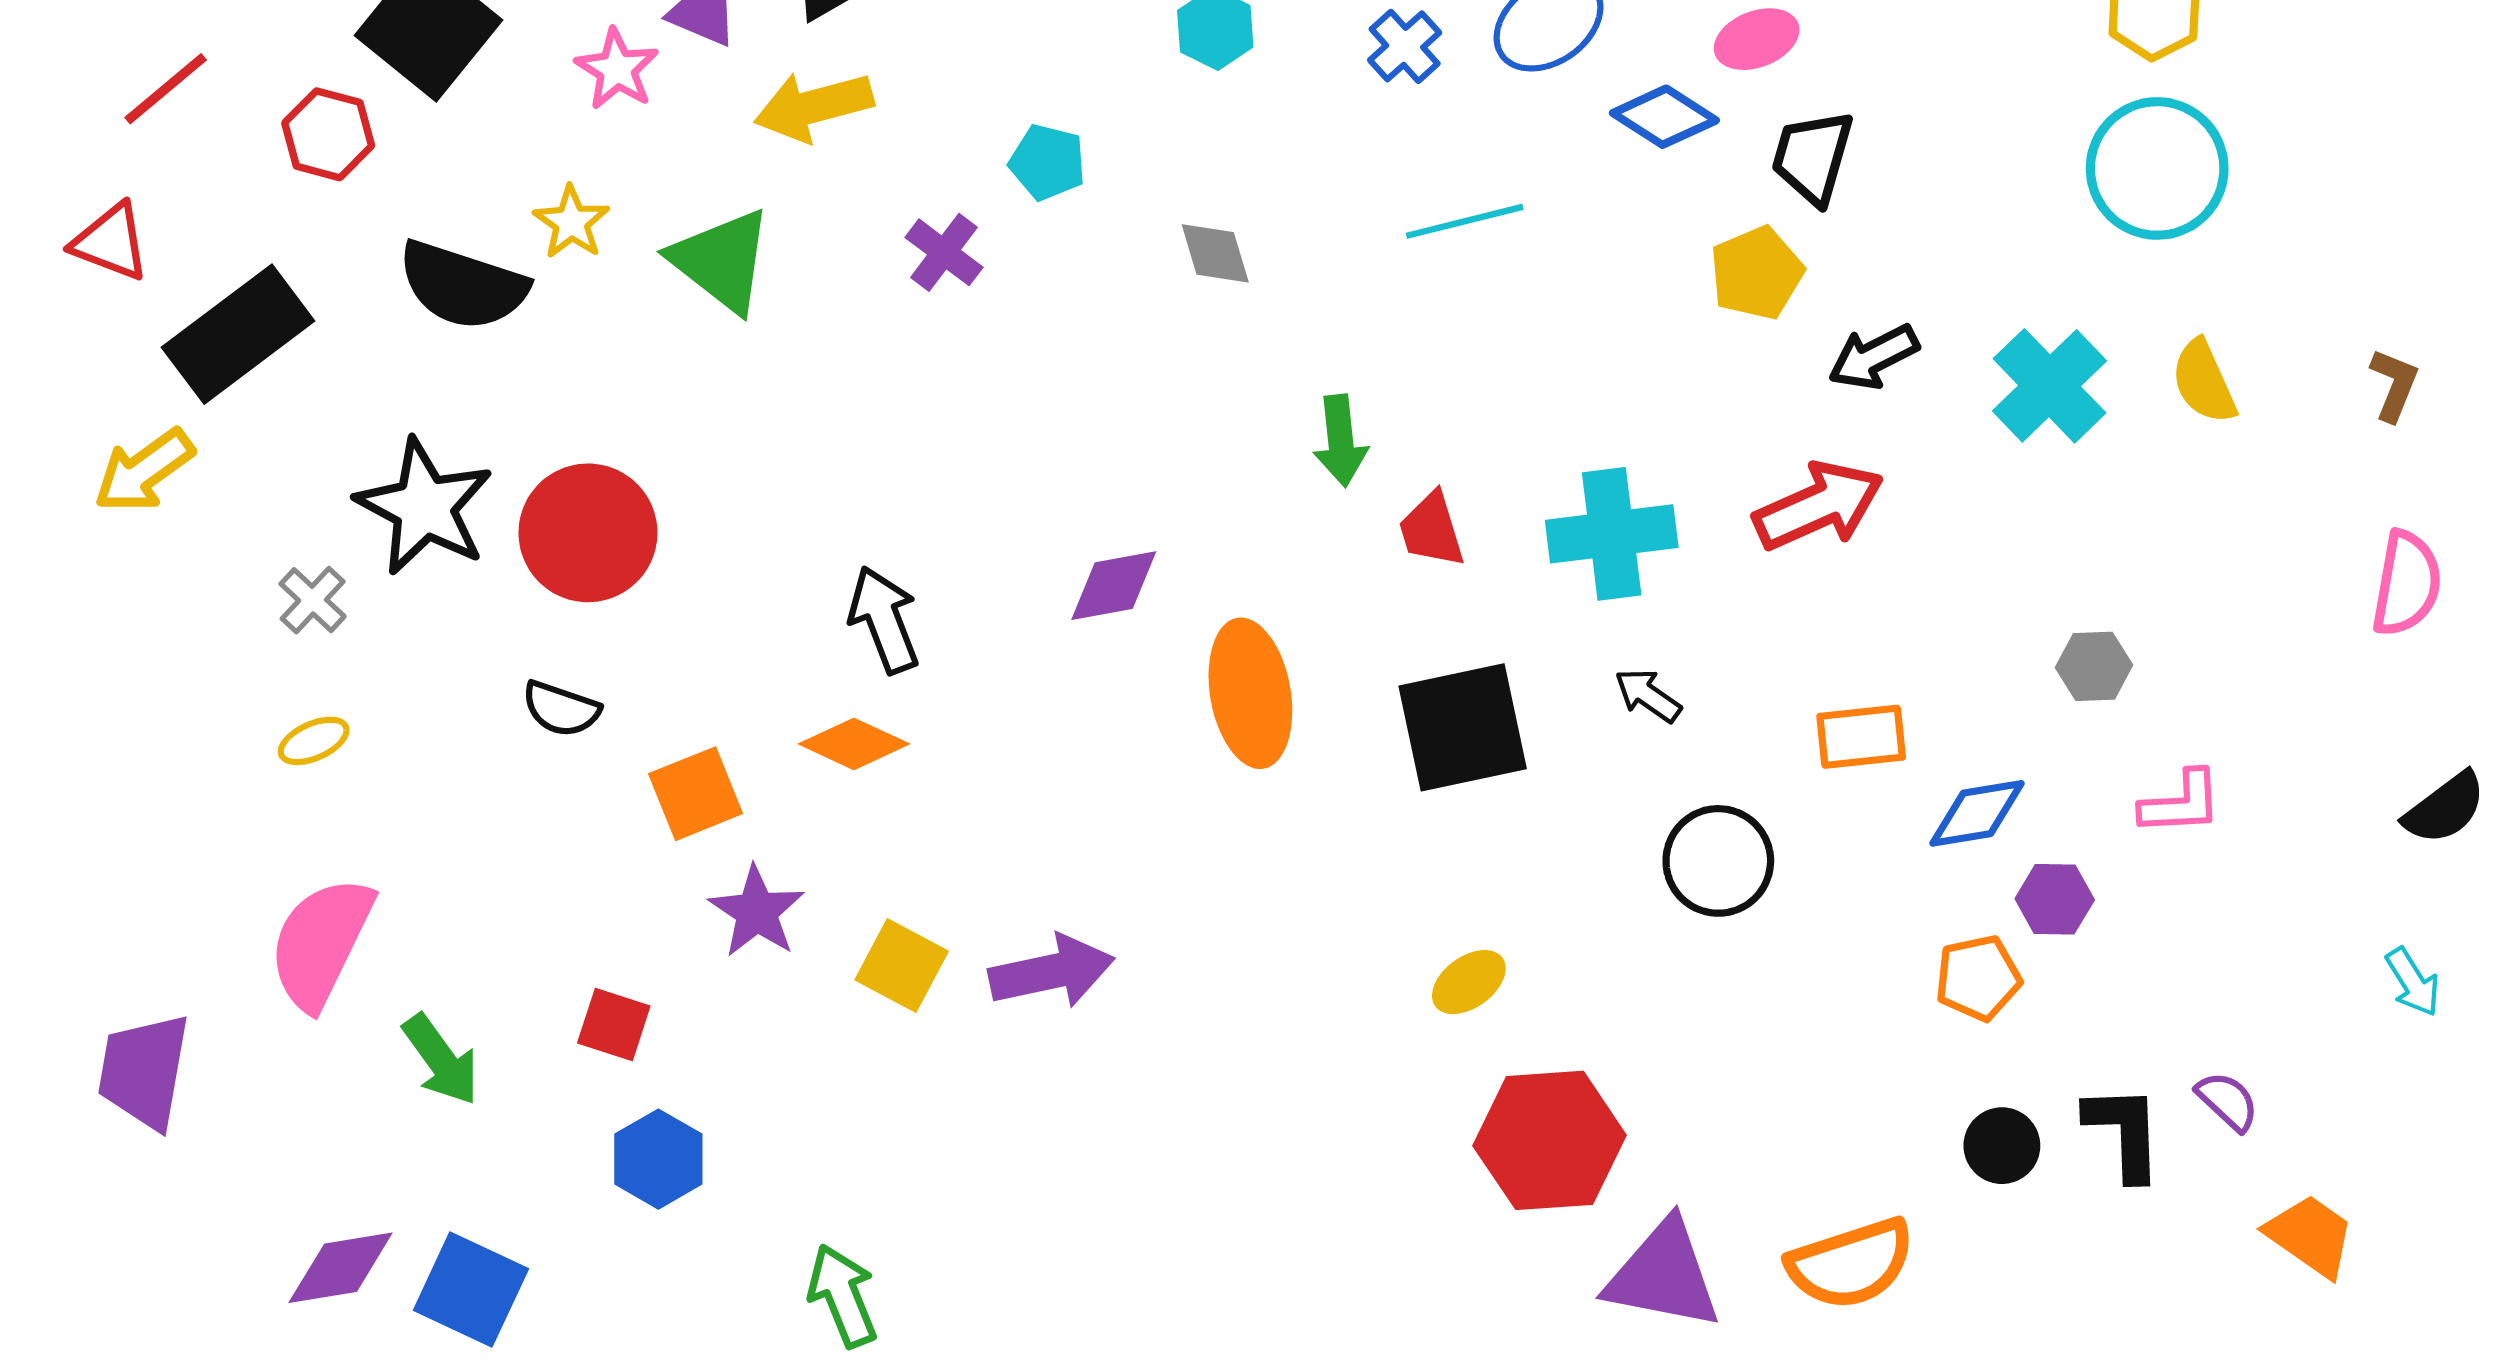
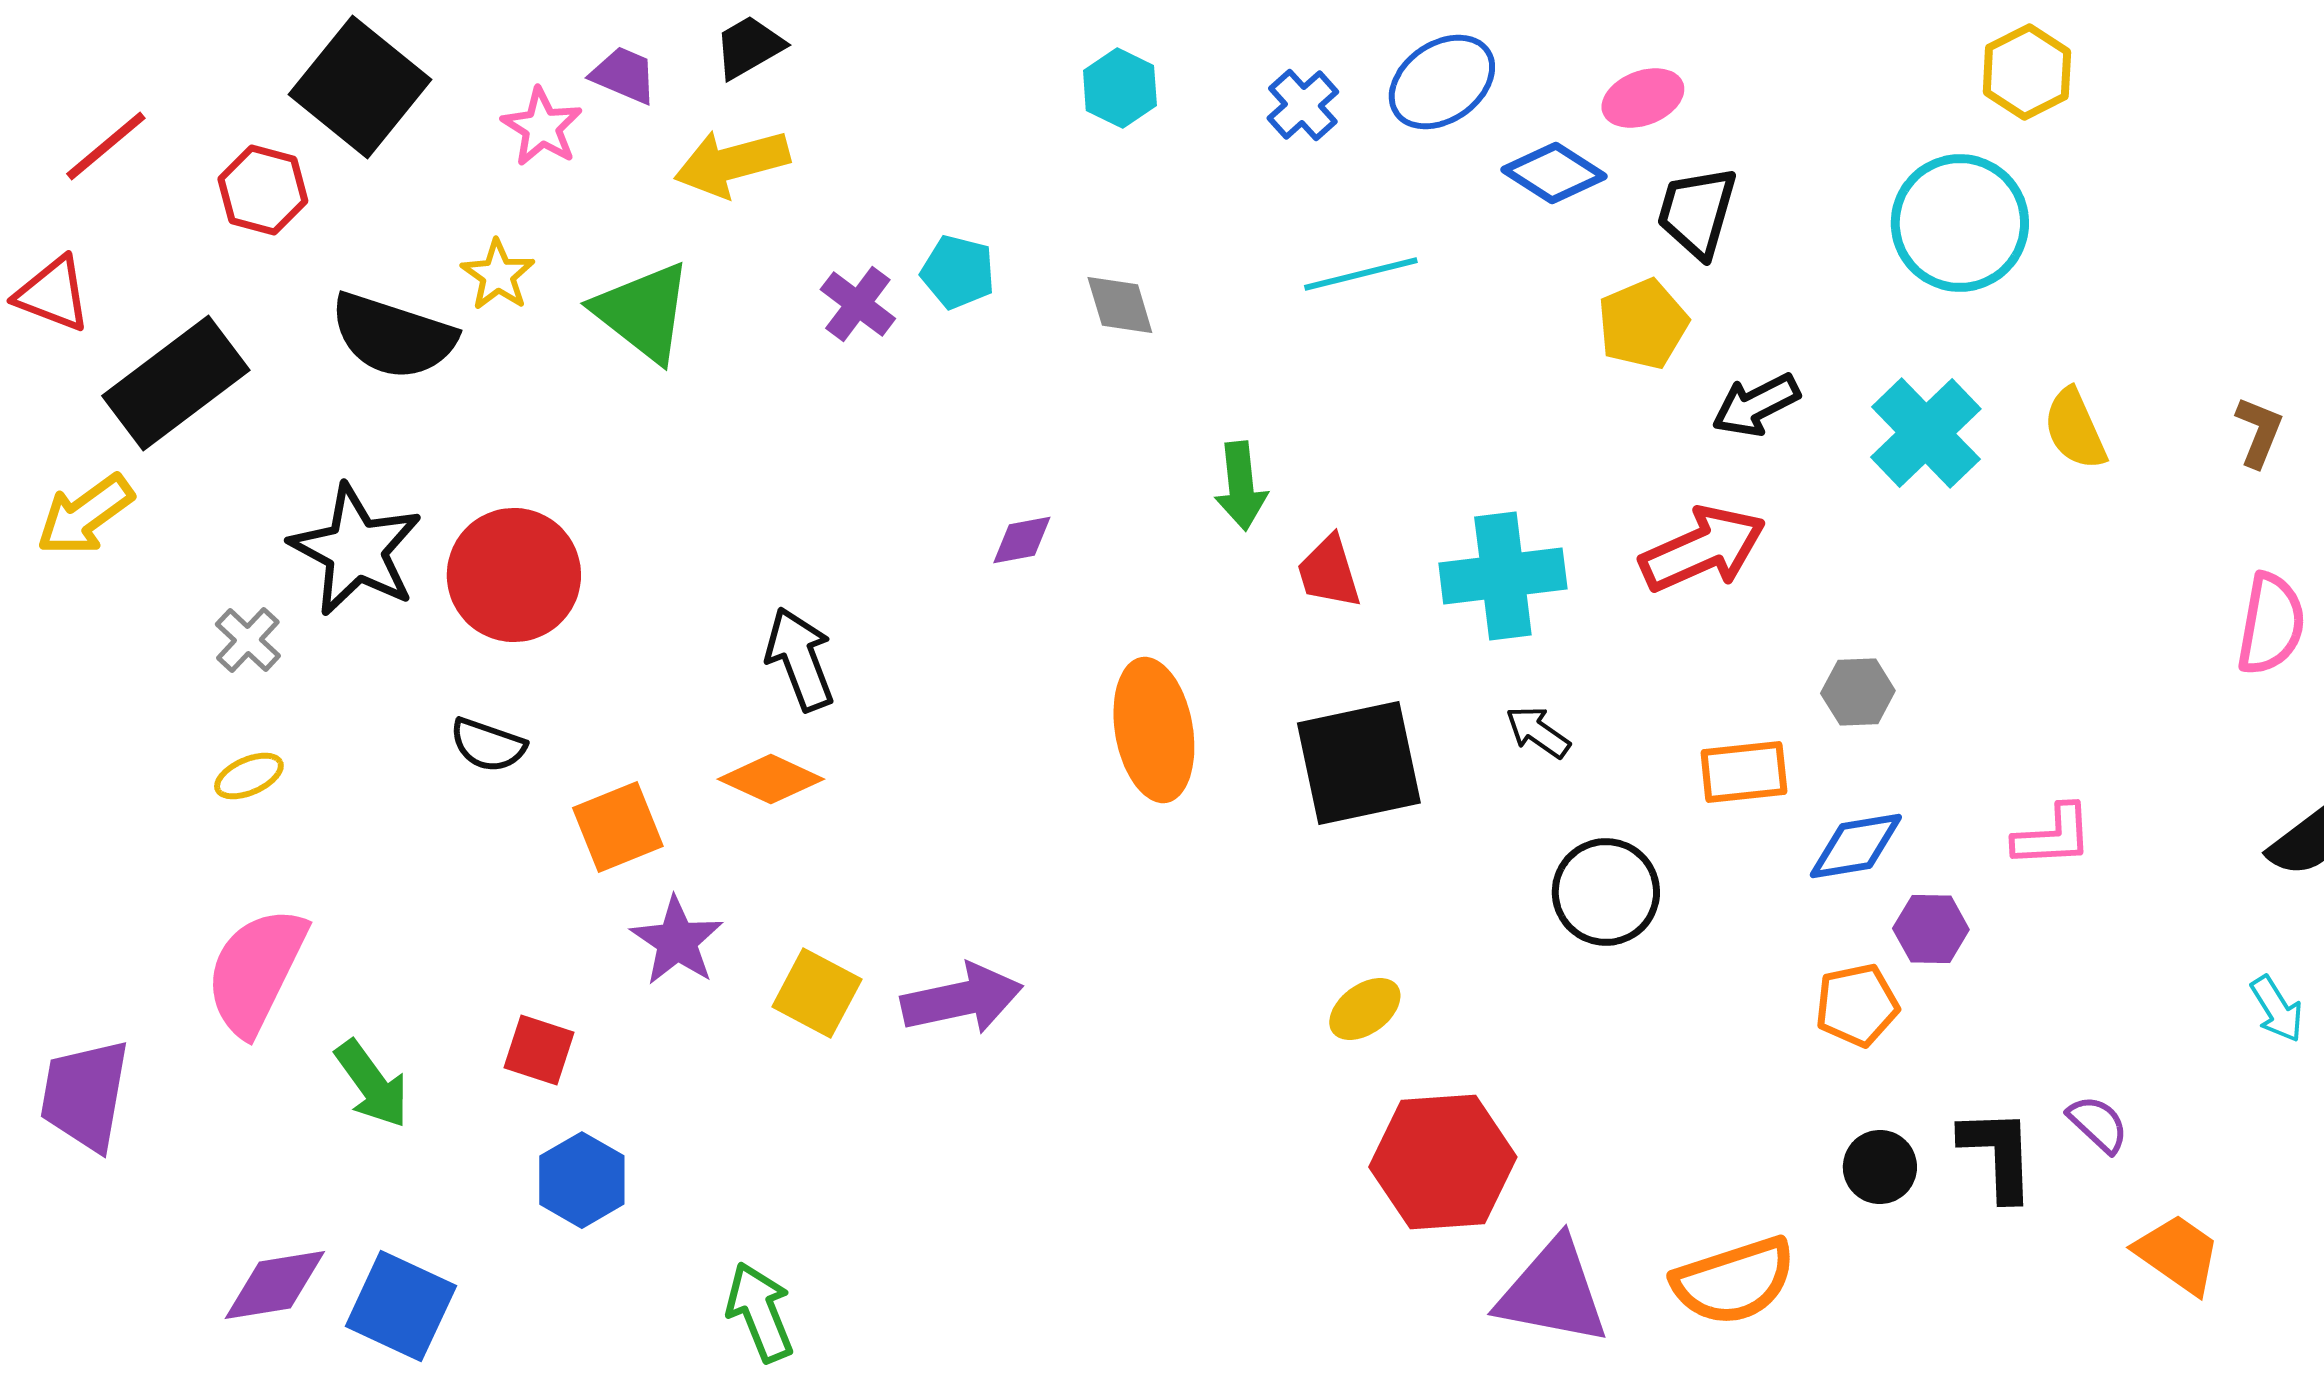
cyan pentagon: (1048, 162) -> (958, 272), moved
cyan circle: (2157, 168) -> (1960, 223), moved
purple diamond: (1114, 586) -> (1022, 540), moved, size x0.7
gray hexagon: (2094, 666) -> (1858, 692), moved

